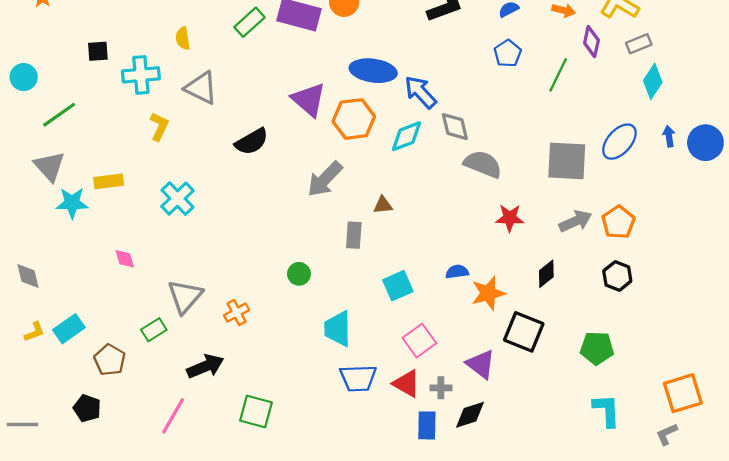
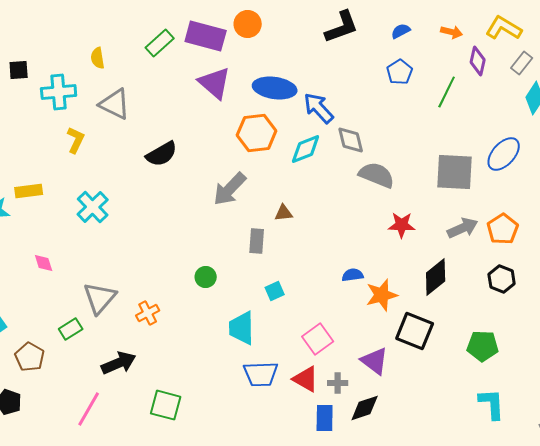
gray rectangle: (639, 44) -> (522, 63), turned -30
purple triangle: (309, 100) -> (215, 83), moved
black diamond: (546, 274) -> (436, 277), size x1.4
cyan square: (398, 286) -> (275, 291), moved, size x0.7

